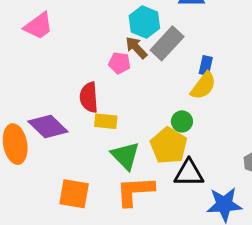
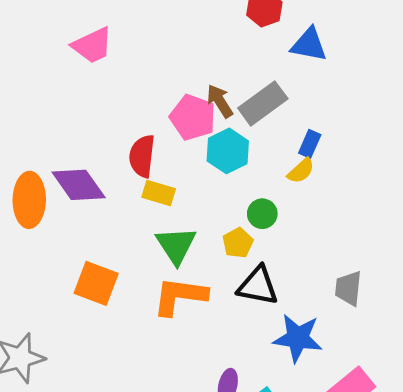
cyan hexagon: (144, 22) -> (228, 151), moved
pink pentagon: (119, 63) -> (193, 117), size x1.5
yellow semicircle: (203, 86) -> (301, 171), size x0.7
yellow pentagon: (169, 146) -> (238, 243), size x0.6

